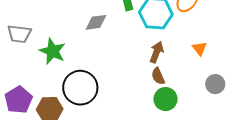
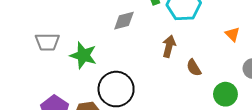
brown arrow: (157, 52) -> (169, 46), moved
green circle: (166, 99) -> (225, 94), moved

